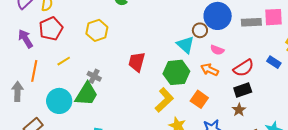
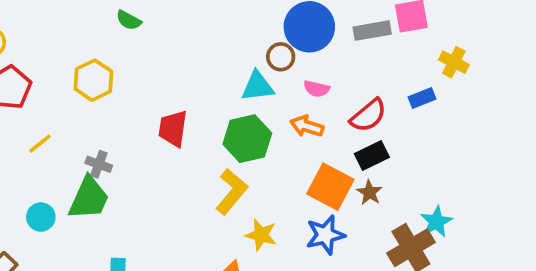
cyan triangle: (185, 45) -> (257, 86), turned -42
blue rectangle: (274, 62) -> (422, 98), turned -48
orange square: (199, 99) -> (330, 187), moved, size x1.4
cyan circle: (59, 101) -> (41, 217), size x0.6

